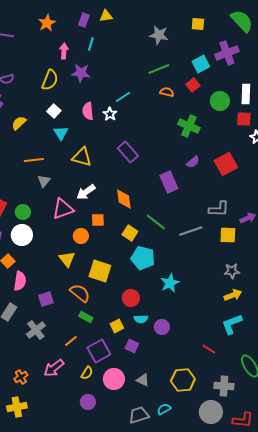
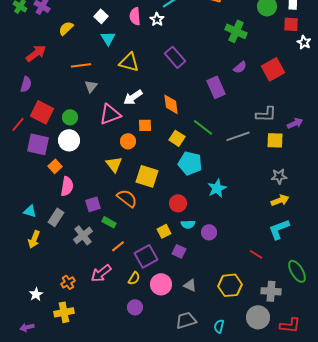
green rectangle: (86, 317) -> (109, 222), moved
cyan semicircle: (164, 409) -> (219, 326), moved, turned -48

